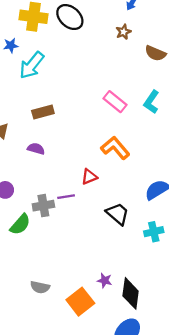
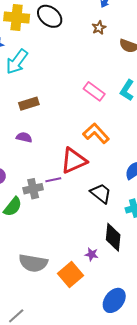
red triangle: (89, 177) -> (74, 161), size x1.8
gray semicircle: (40, 287) -> (33, 263), size x1.6
black diamond: (131, 293) -> (113, 237), moved

